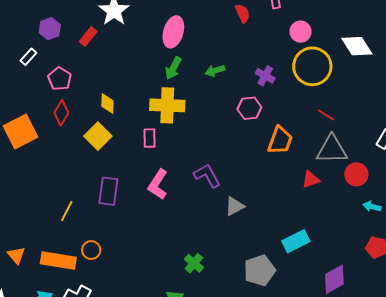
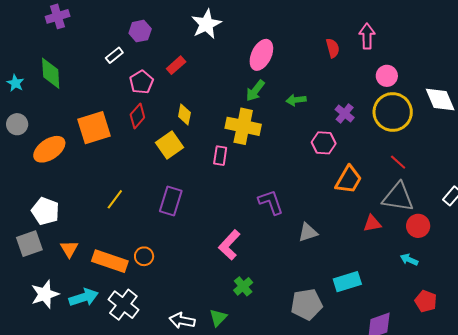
red rectangle: (88, 36) -> (176, 65), moved
pink L-shape: (158, 184) -> (229, 245), moved
gray triangle: (235, 206) -> (308, 232), moved
cyan arrow: (372, 207) -> (409, 260), moved
yellow line: (67, 211) -> (115, 199), moved

